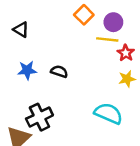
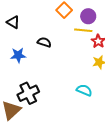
black semicircle: (59, 71) -> (44, 42), moved
cyan semicircle: (108, 113) -> (84, 90), size x0.7

